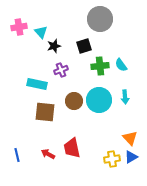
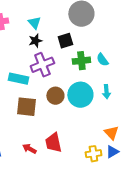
cyan triangle: (41, 32) -> (34, 23), moved
purple cross: (61, 70) -> (42, 65), size x1.6

